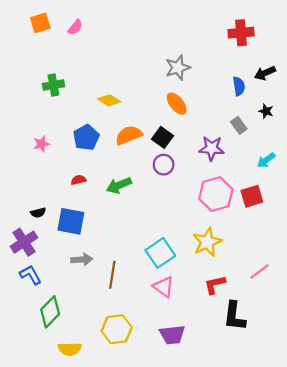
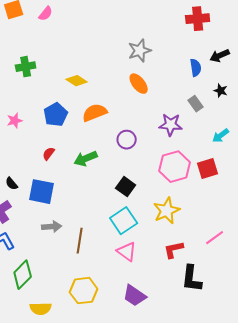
black square: (162, 137) -> (126, 187), moved
red semicircle: (79, 180) -> (49, 154), turned -40
black semicircle: (38, 213) -> (12, 184), turned 64
purple trapezoid: (172, 335) -> (135, 296), turned 40

